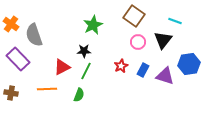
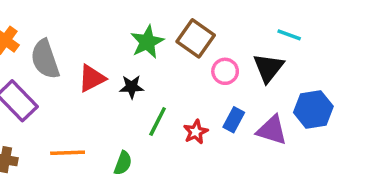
brown square: (134, 16) -> (196, 38), moved
red star: (121, 66) -> (196, 132), moved
red triangle: (62, 67) -> (92, 78), moved
green line: (86, 71) -> (158, 122), moved

